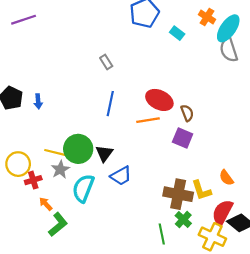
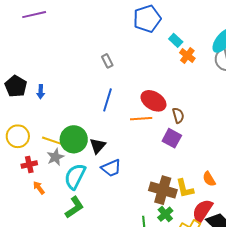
orange cross: (207, 17) -> (187, 55), moved
yellow circle: (18, 164) -> (18, 136), moved
green L-shape: (58, 224) -> (74, 207), moved

